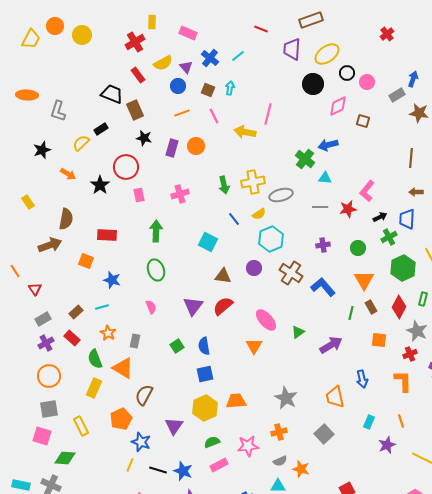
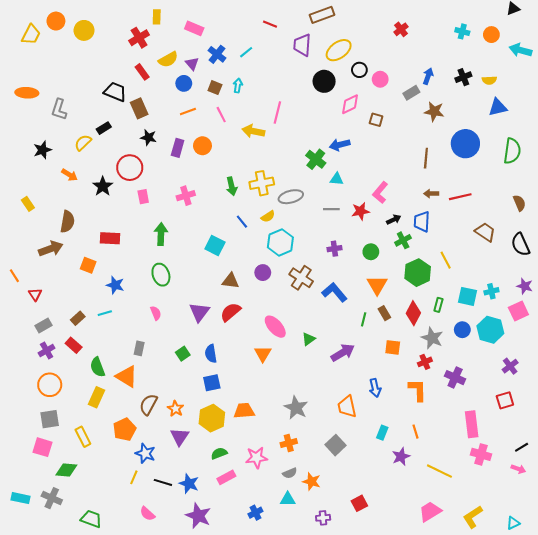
orange star: (108, 333) -> (175, 409), moved

